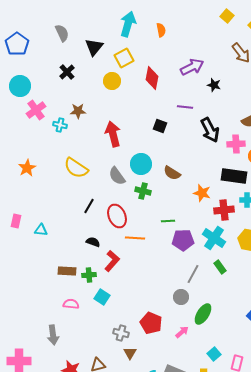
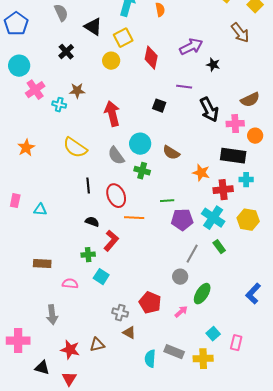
black triangle: (94, 47) -> (93, 27), turned -36
black line: (89, 206) -> (88, 186), turned -35
brown rectangle: (67, 271) -> (42, 264), moved
brown triangle: (130, 353) -> (129, 333), turned -32

